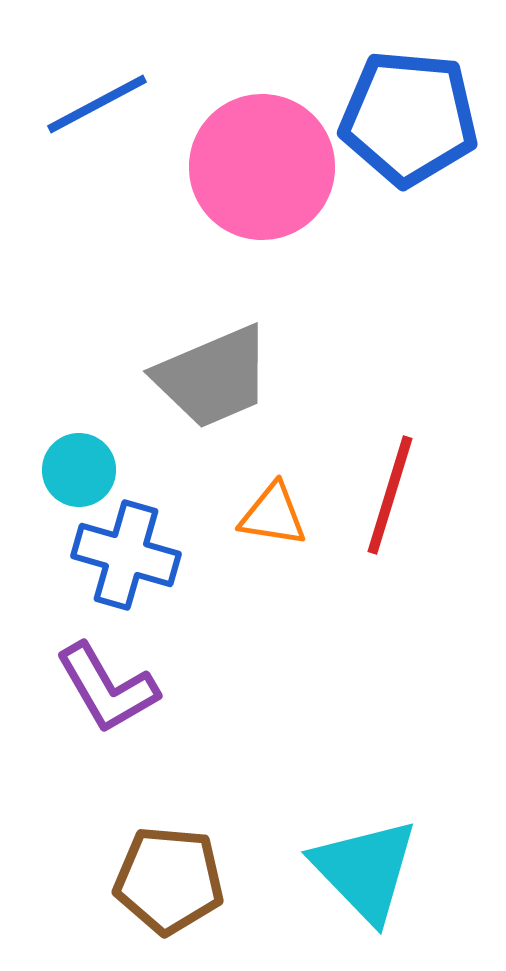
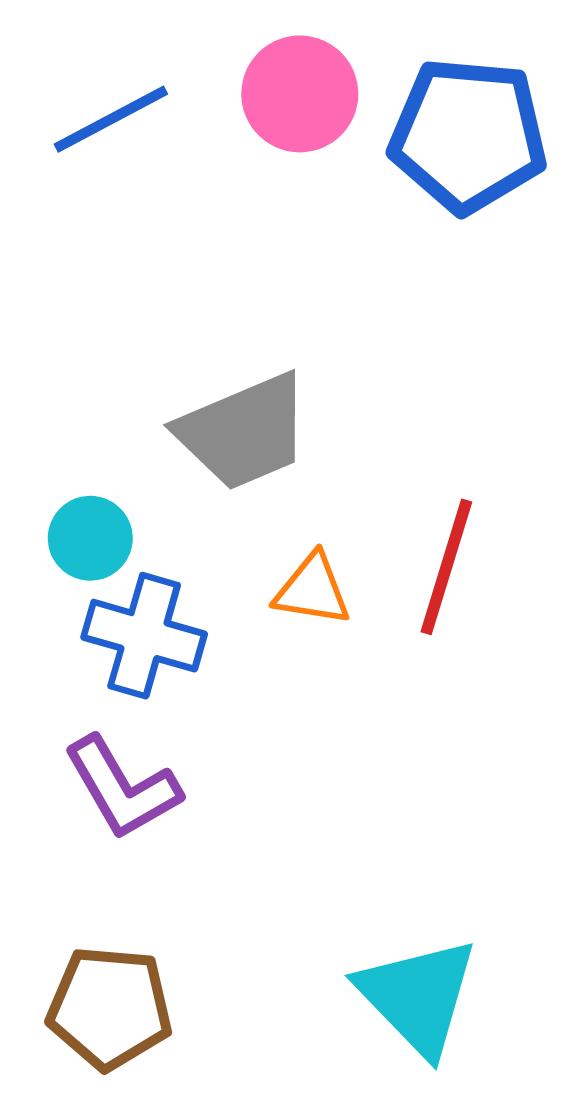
pink circle: (262, 167) -> (300, 94), moved, size x0.7
brown pentagon: (169, 880) -> (110, 1008), moved

